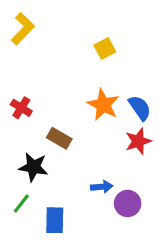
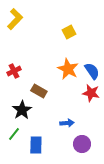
red cross: (21, 108) -> (14, 71), turned 32
red star: (138, 141) -> (91, 93), turned 30
black star: (33, 167) -> (22, 110), turned 30
purple circle: (128, 203) -> (82, 144), moved

